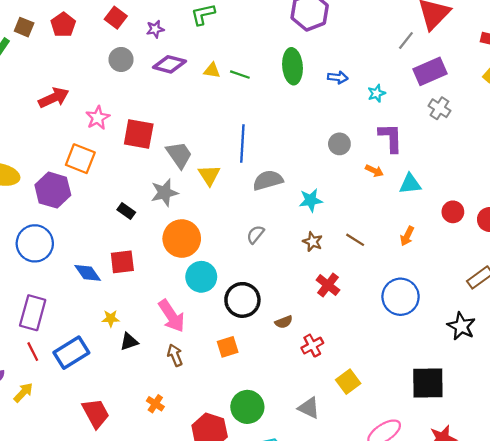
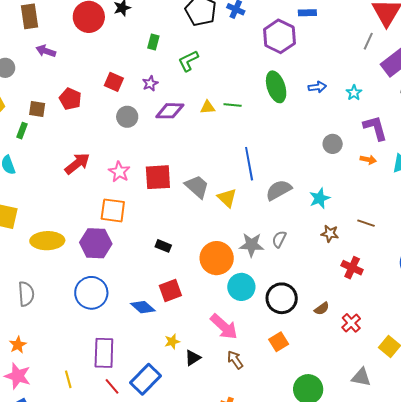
gray star: (164, 193) -> (252, 245), moved, turned 30

